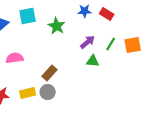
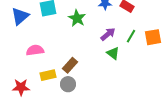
green triangle: (93, 61) -> (113, 53), turned 32
yellow rectangle: (28, 93) -> (48, 75), moved

